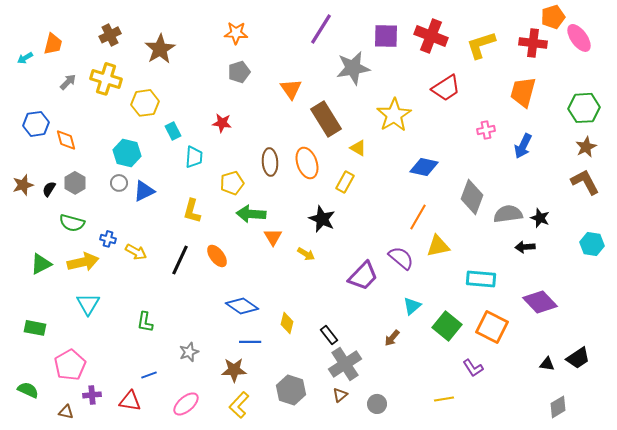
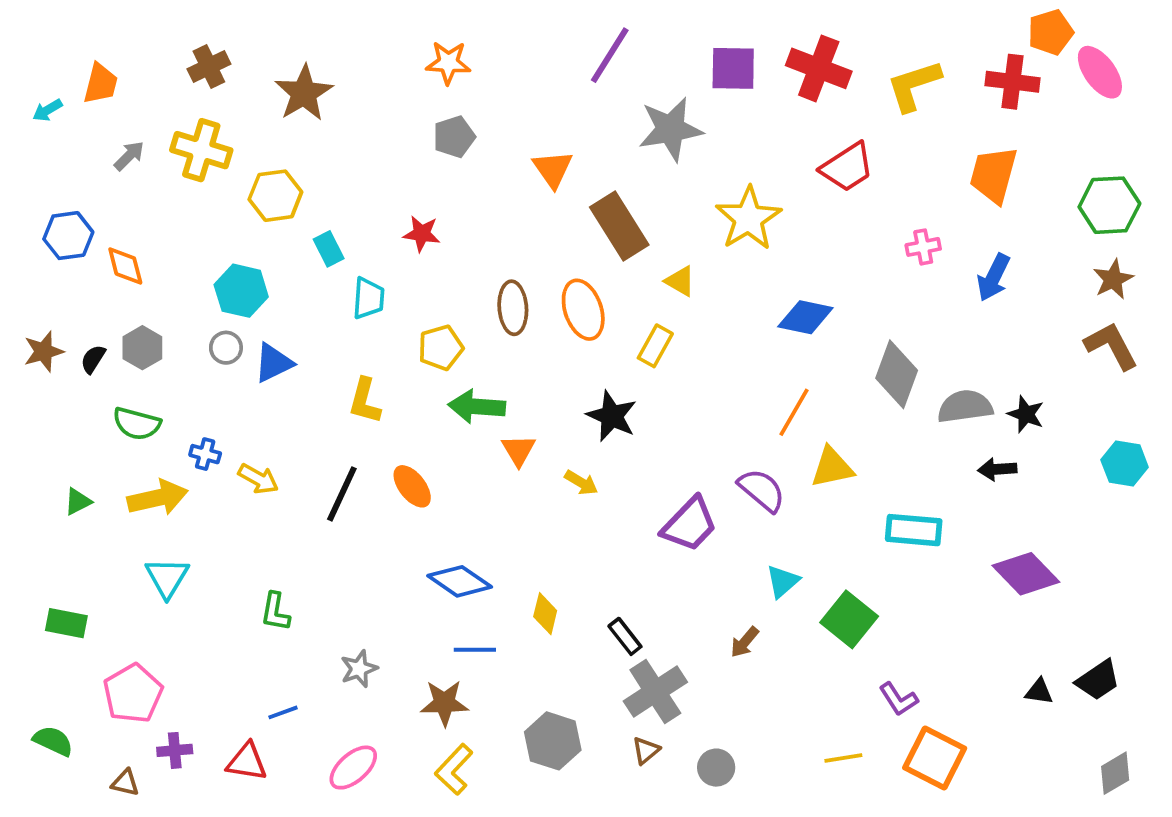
green triangle: (41, 264) -> (78, 502), size x0.7
orange square: (492, 327) -> (935, 758), moved
gray diamond: (558, 407) -> (1115, 773), moved

